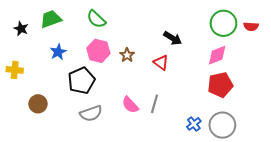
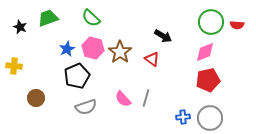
blue star: (58, 52) -> (67, 49), moved
brown star: (127, 55) -> (120, 52), size x1.6
blue cross: (194, 124) -> (183, 117), turned 32

